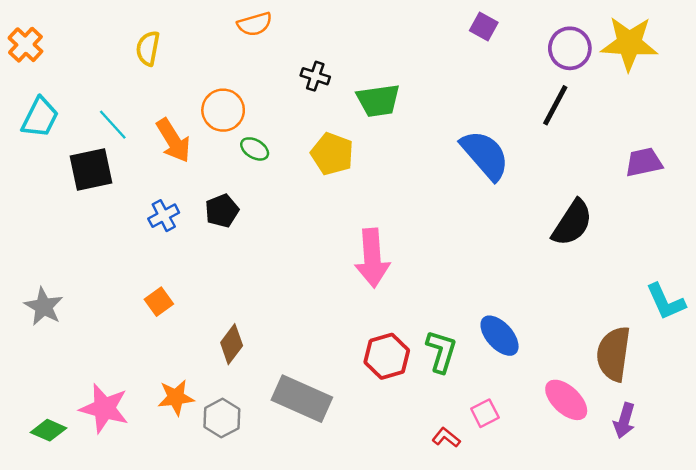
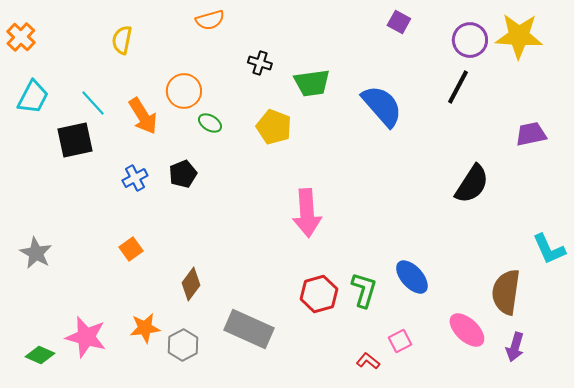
blue semicircle: (485, 155) -> (382, 106), moved

